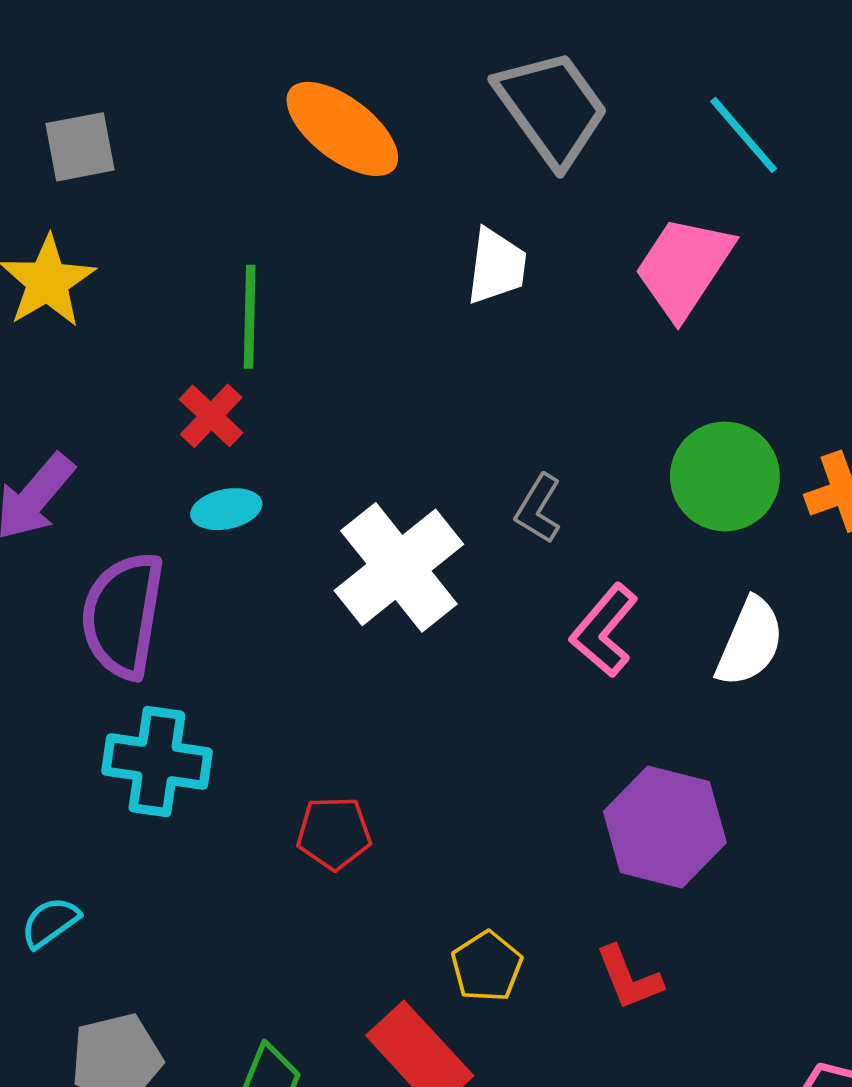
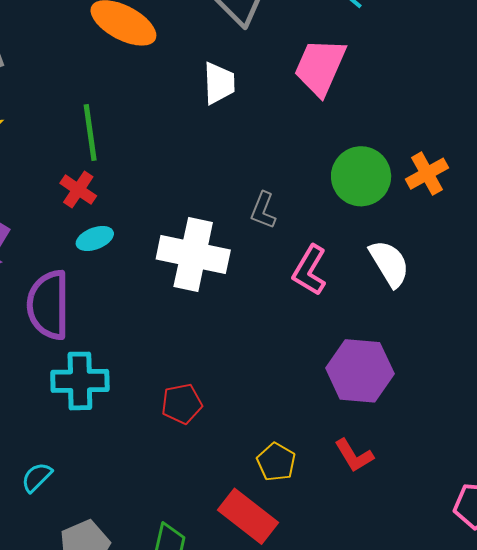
white cross: (399, 567) -> (193, 254), turned -30
white semicircle: (750, 642) -> (389, 263), turned -45

